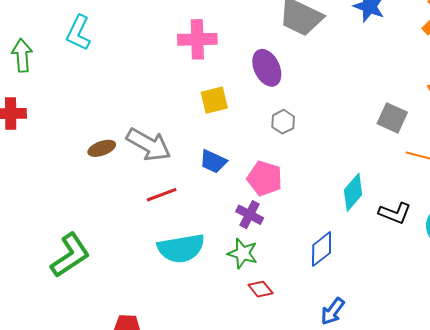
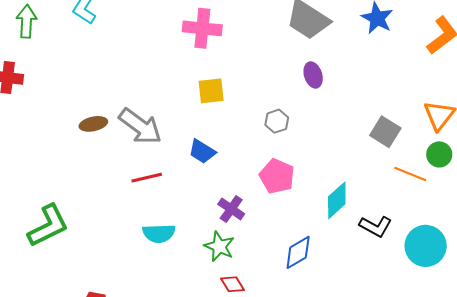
purple ellipse: (267, 68) -> (313, 75), moved, size x0.7
pink pentagon: (265, 178) -> (277, 176), moved
cyan semicircle: (181, 248) -> (159, 233), size x0.7

